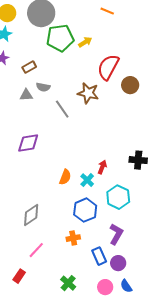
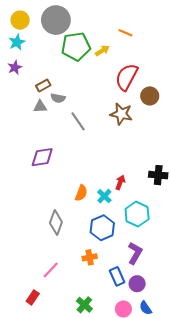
orange line: (107, 11) -> (126, 33), moved
brown rectangle: (29, 67) -> (43, 85), moved
brown star: (88, 93) -> (121, 114), moved
gray diamond: (31, 215) -> (56, 223), moved, turned -35

